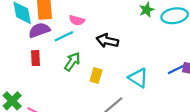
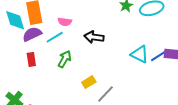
yellow rectangle: (96, 75) -> (89, 82), moved, turned 48
cyan triangle: (138, 78) -> (140, 54), moved

